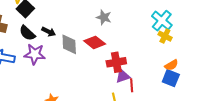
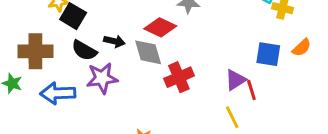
red diamond: (95, 42) -> (160, 27), moved
red cross: (116, 62) -> (179, 77), moved
blue square: (171, 78) -> (268, 54), moved

